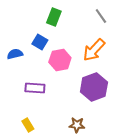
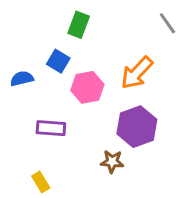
gray line: (101, 16) -> (167, 23), moved
brown star: (77, 125) -> (112, 162), moved

